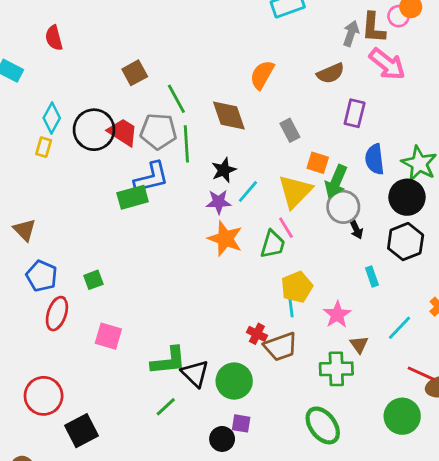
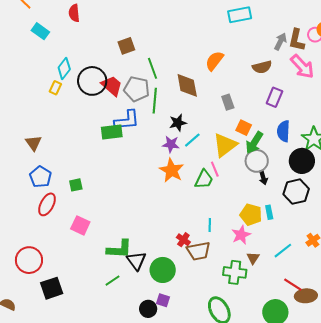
yellow pentagon: (297, 287) -> (251, 215), moved, turned 30

